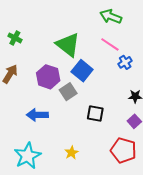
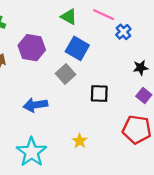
green triangle: (68, 45) -> (69, 17), moved, size x0.6
purple hexagon: (48, 77) -> (32, 48), moved

